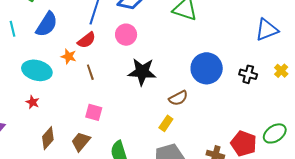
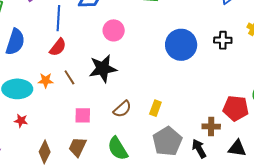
pink circle: (126, 35) -> (114, 30), moved
orange star: (69, 56) -> (46, 80), moved
black star: (142, 72) -> (103, 69), moved
brown semicircle: (178, 98) -> (122, 109), moved

